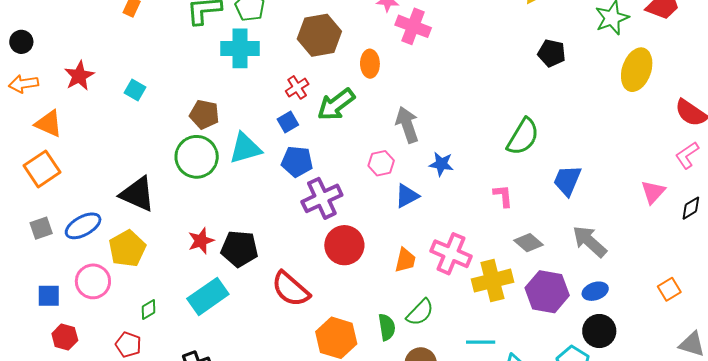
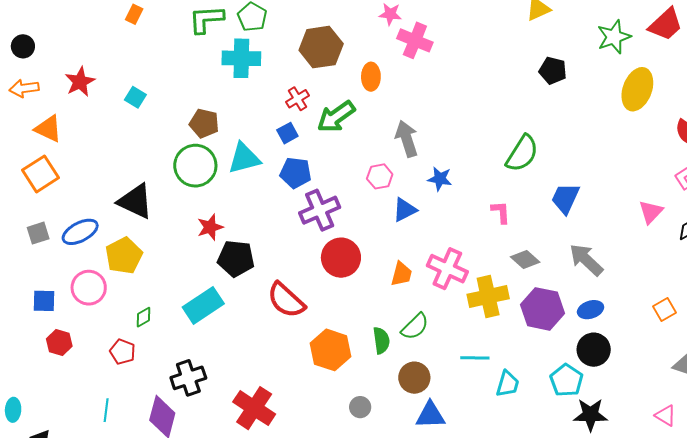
red star: (201, 241) -> (210, 227), moved

